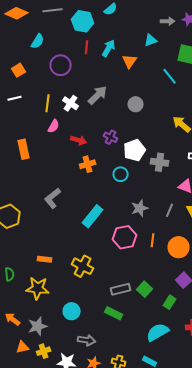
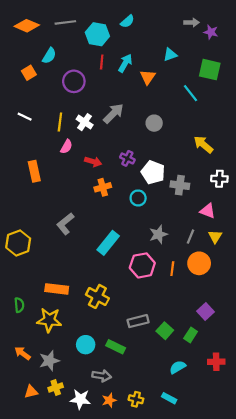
gray arrow: (168, 21) -> (192, 22), moved
orange square: (19, 70) -> (29, 73), moved
white line: (15, 98) -> (25, 117), turned 40
white pentagon: (135, 150) -> (153, 172), turned -30
orange circle: (179, 247) -> (199, 263), moved
orange rectangle: (45, 259) -> (57, 289), size x1.5
green square: (145, 289) -> (165, 331), moved
green rectangle: (114, 313) -> (116, 347), moved
cyan semicircle: (158, 332) -> (178, 367), size x0.7
orange triangle: (23, 347) -> (31, 392), moved

